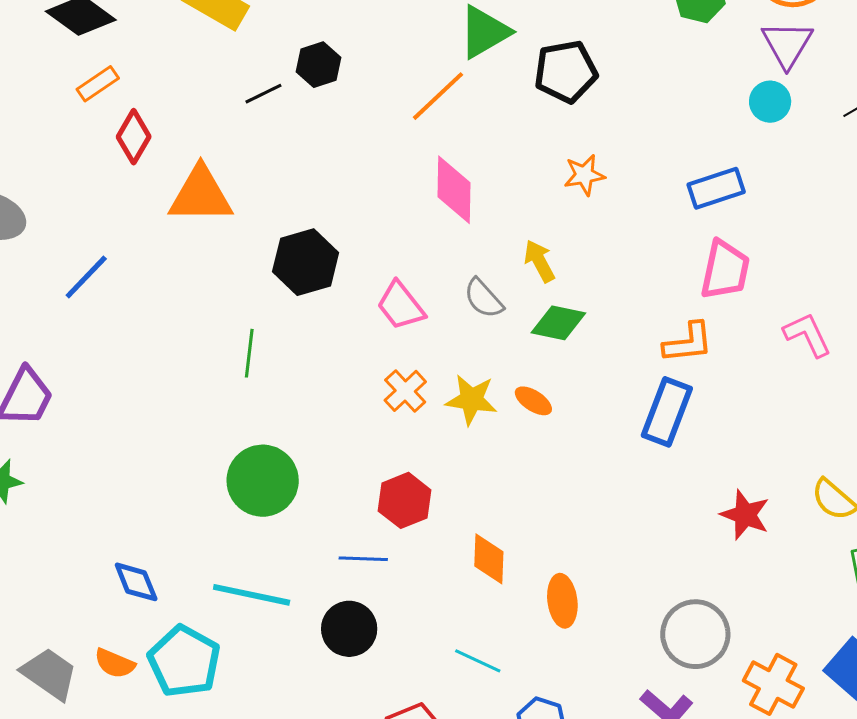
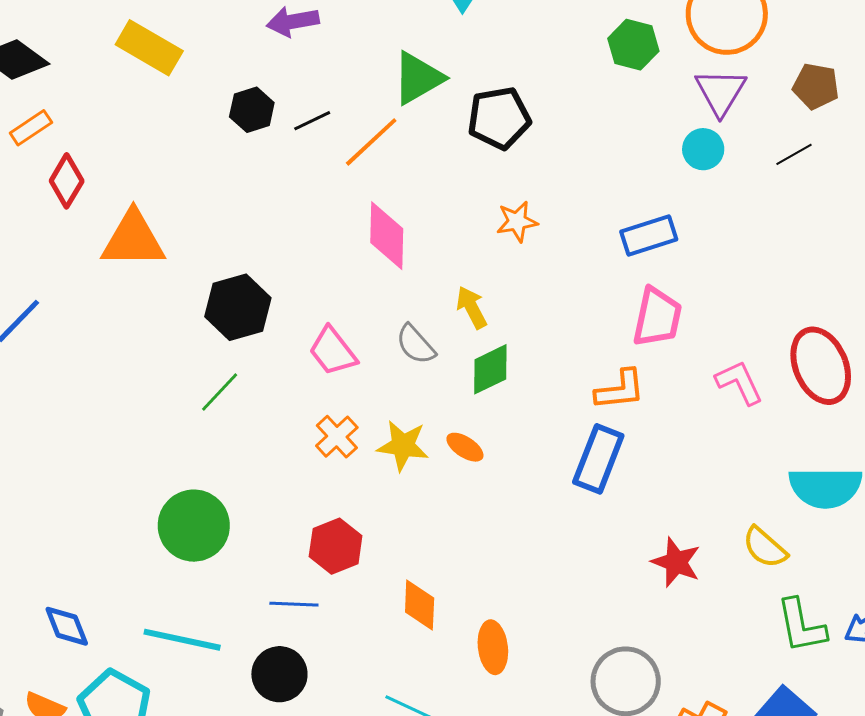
black line: (263, 94) -> (312, 121), moved
green diamond: (558, 323) -> (490, 369), turned -38
green line: (249, 353) -> (220, 392), moved, turned 36

